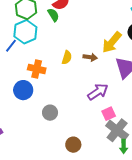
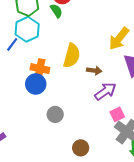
brown arrow: (90, 57) -> (94, 71), moved
yellow semicircle: (67, 58) -> (72, 56), size x1.6
blue circle: (23, 90) -> (36, 84), moved

